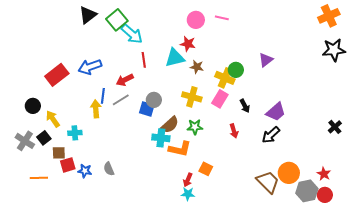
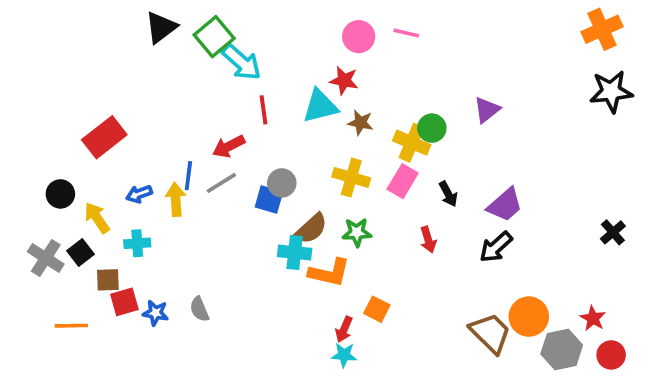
blue arrow: (90, 67) -> (139, 194), moved, size x0.6
red circle: (325, 195) -> (611, 355), moved

